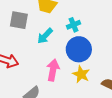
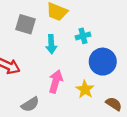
cyan arrow: (45, 36) -> (51, 44), turned -54
blue circle: (79, 49) -> (103, 62), moved

